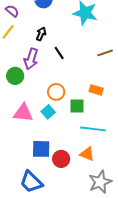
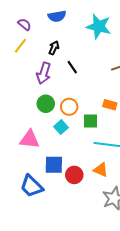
green circle: (15, 76) -> (46, 104), moved
pink triangle: (23, 113) -> (29, 139), moved
blue trapezoid: (31, 182) -> (32, 186), moved

